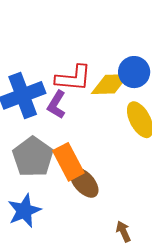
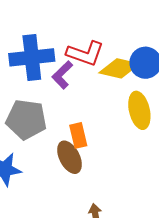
gray pentagon: (33, 157) -> (26, 119), turned 30
orange rectangle: (68, 162) -> (78, 135), moved, size x0.7

